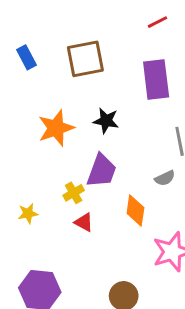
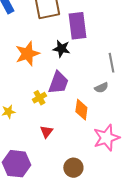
purple rectangle: (156, 79) -> (77, 26), moved
red triangle: (84, 222) -> (46, 132), moved, turned 40

